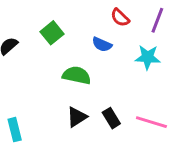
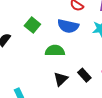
blue semicircle: (102, 44) -> (68, 26), size x1.5

